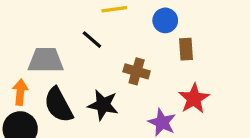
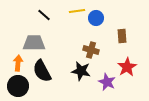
blue circle: (165, 20) -> (96, 18), moved
black line: (92, 40) -> (44, 15), moved
black star: (103, 105) -> (81, 71), moved

